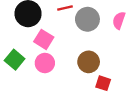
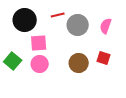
pink square: (44, 39) -> (39, 43), turned -36
red square: (103, 83) -> (104, 58), moved

